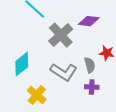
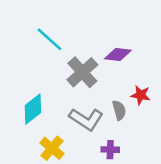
purple cross: (92, 87) -> (110, 150), moved

